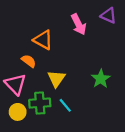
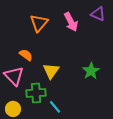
orange triangle: (43, 40) -> (39, 23), moved, turned 42
cyan line: (65, 105) -> (55, 107), moved
yellow circle: (18, 112) -> (13, 109), moved

